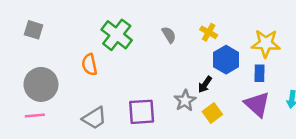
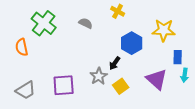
yellow cross: (209, 32) -> (118, 11), moved
gray semicircle: (169, 35) -> (86, 23), turned -32
blue rectangle: (260, 73) -> (178, 57), moved

